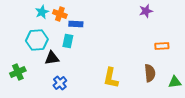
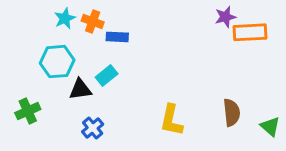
cyan rectangle: (68, 41) -> (107, 76), moved, turned 40
orange rectangle: (162, 46) -> (250, 32), moved, size x1.5
green triangle: (175, 82) -> (270, 126), turned 48

